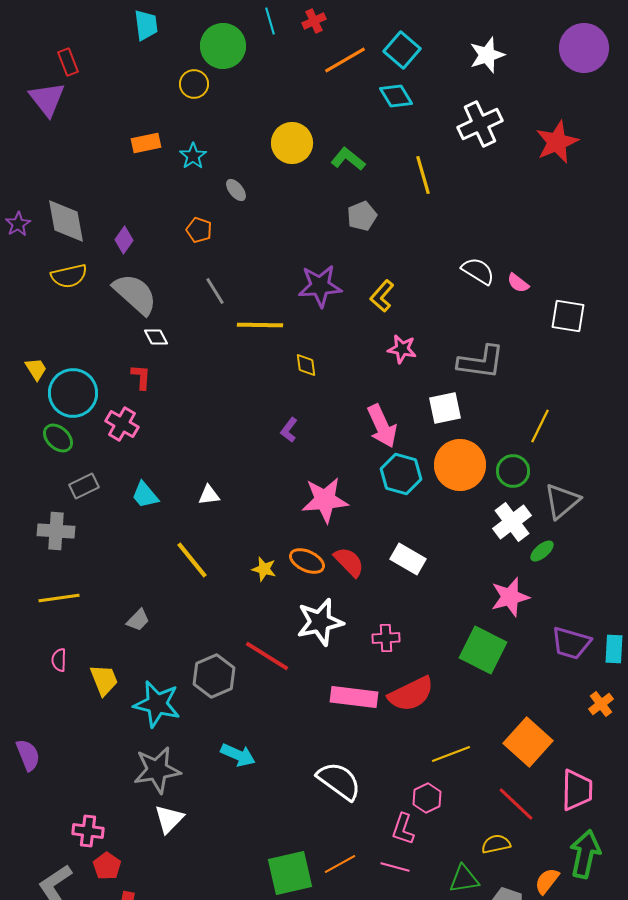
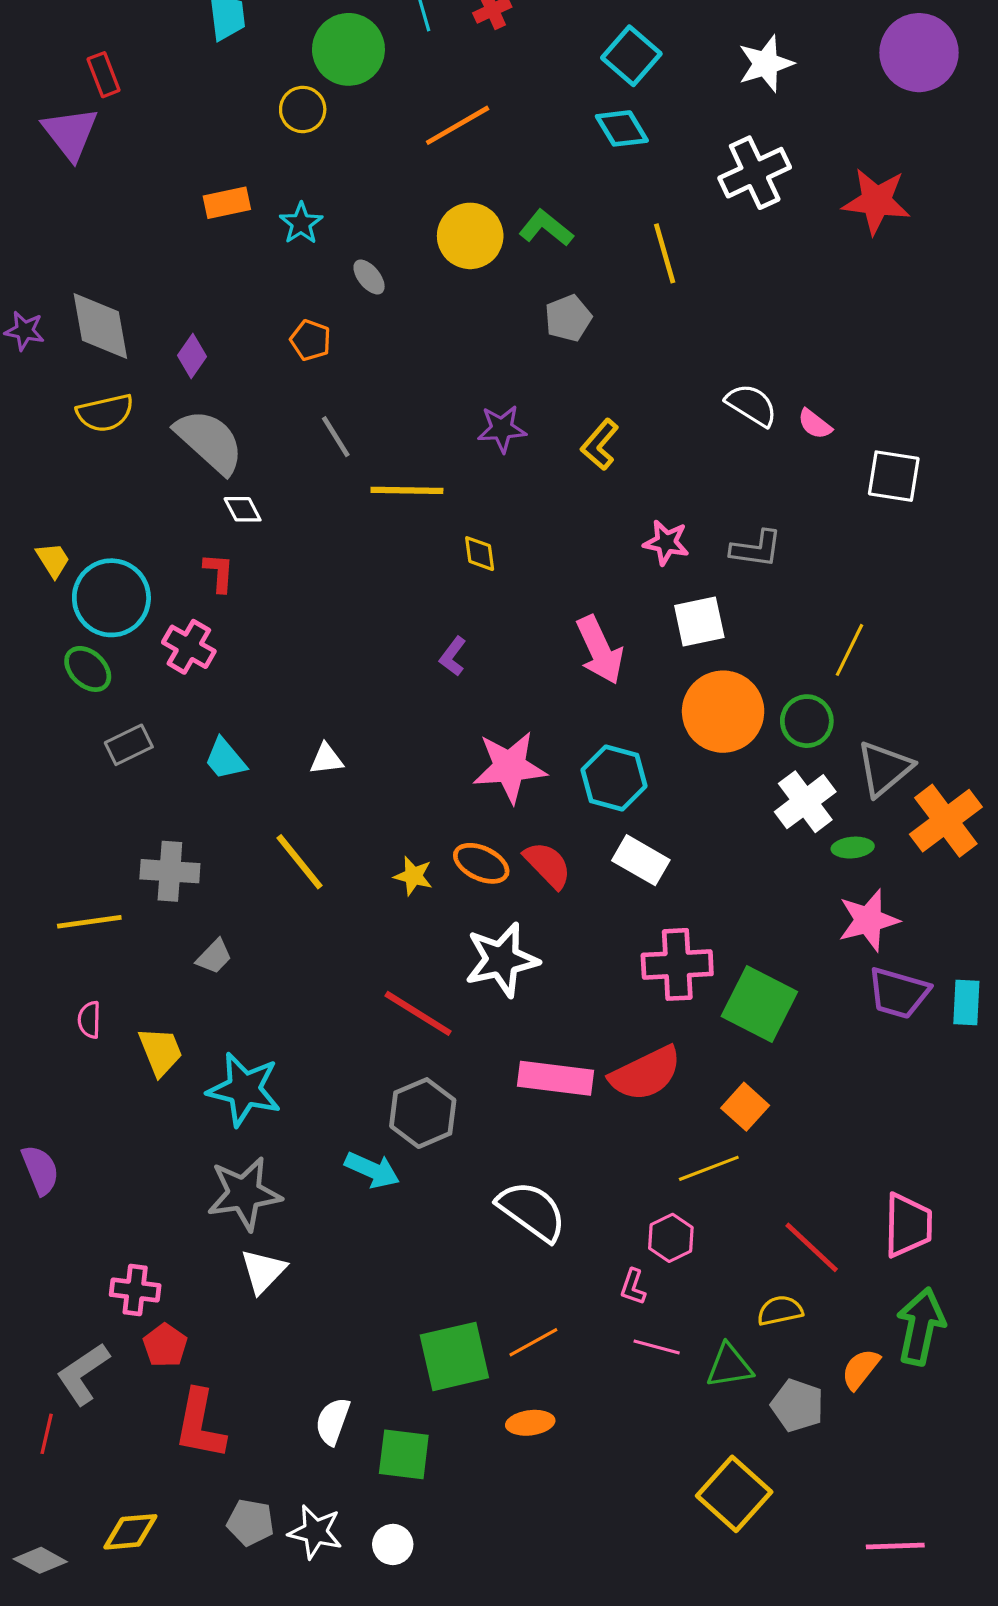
orange line: (345, 60) -> (458, 125), moved
red star: (557, 142) -> (876, 201), turned 30
yellow circle: (292, 143) -> (470, 236), moved
purple star: (18, 224) -> (25, 331), turned -30
purple star: (320, 286) -> (502, 429), size x0.7
pink star: (402, 349) -> (666, 543), moved
gray L-shape: (481, 362) -> (756, 549), size x0.7
cyan hexagon: (401, 474) -> (614, 778), moved
gray cross: (56, 531) -> (170, 871), moved
green ellipse: (542, 551) -> (853, 848), turned 35
pink star: (510, 597) -> (868, 920), moved
pink cross: (386, 638) -> (677, 964), moved, size x1.6
gray hexagon: (214, 676) -> (423, 1113), moved
orange cross: (601, 704) -> (946, 821), moved, size x1.8
orange square: (528, 742) -> (745, 1107), moved, size x0.6
pink L-shape: (403, 829) -> (633, 1287), size x0.7
pink line: (395, 867) -> (657, 1347), moved

